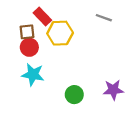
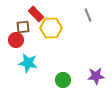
gray line: (104, 18) -> (88, 15), turned 48
red circle: (29, 47) -> (16, 40), moved

